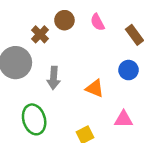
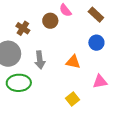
brown circle: (64, 20) -> (50, 21), moved
green ellipse: (34, 119) -> (19, 83), moved, turned -65

